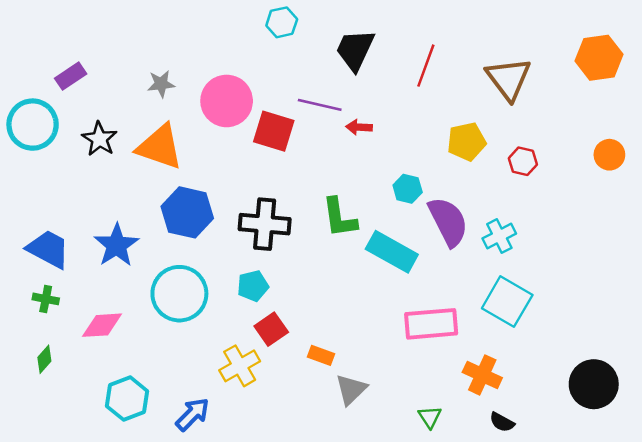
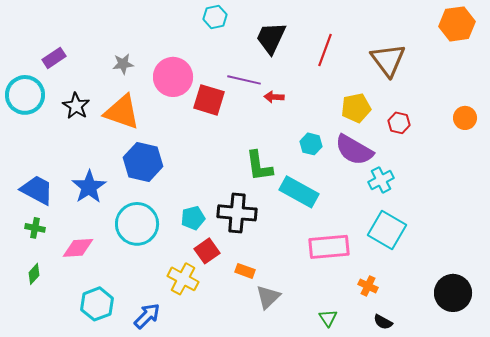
orange hexagon: (599, 58) -> (457, 24), moved
purple semicircle: (448, 222) -> (354, 150), moved, turned 147
black cross: (265, 224) -> (237, 213), moved
yellow cross: (240, 366) -> (183, 279), turned -32
orange cross: (482, 375) -> (368, 286), size x0.7

